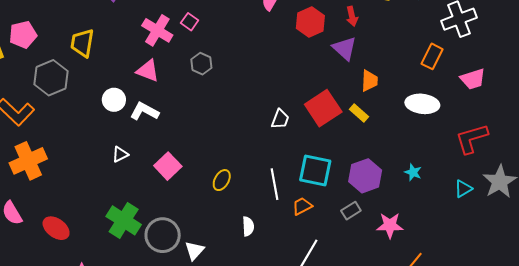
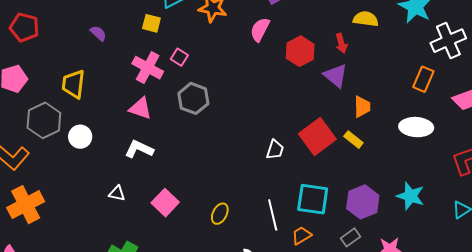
gray hexagon: (201, 64) -> (193, 98), size x1.4
white circle: (114, 100) -> (80, 137), moved
white triangle: (120, 154) -> (117, 193), turned 42
cyan star: (413, 172) -> (410, 196), size x1.6

